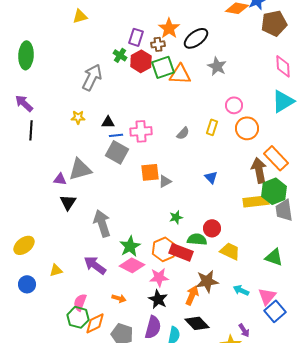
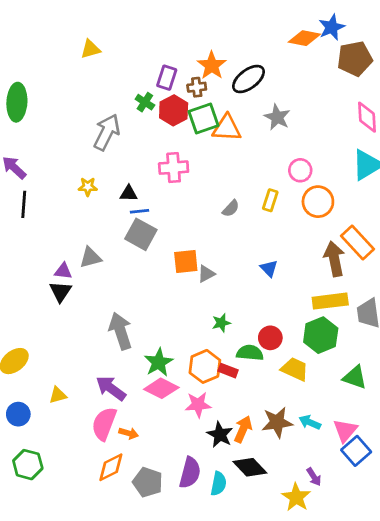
pink cross: (141, 131) -> (174, 168), moved
gray triangle: (80, 169) -> (90, 257), size x0.7
green hexagon: (274, 191) -> (321, 335), moved
black triangle: (68, 202) -> (60, 292), moved
red rectangle: (181, 252) -> (228, 371), size x0.6
brown star: (207, 281) -> (277, 422), moved
orange arrow: (119, 298) -> (129, 433), moved
black star: (158, 299) -> (220, 435), moved
pink semicircle: (80, 302) -> (104, 424), moved, size x1.4
green hexagon: (78, 317) -> (28, 465), moved

